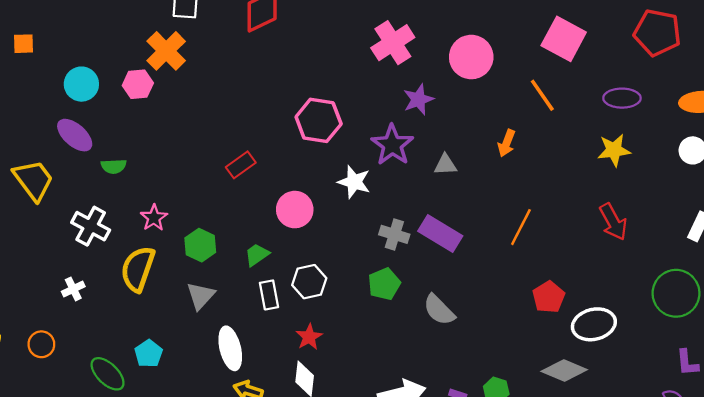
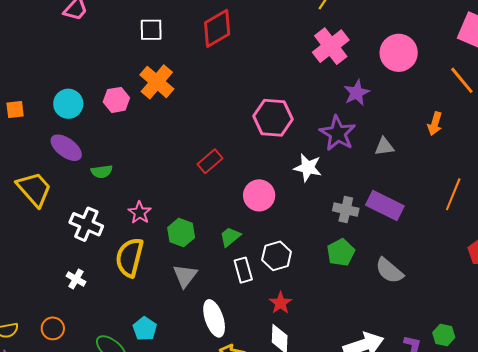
orange square: (23, 44) -> (15, 109), moved
orange cross: (166, 51) -> (157, 82), moved
white cross: (73, 289) -> (76, 279), turned -30

